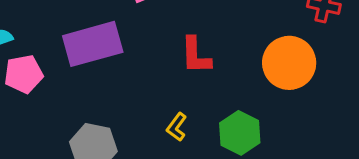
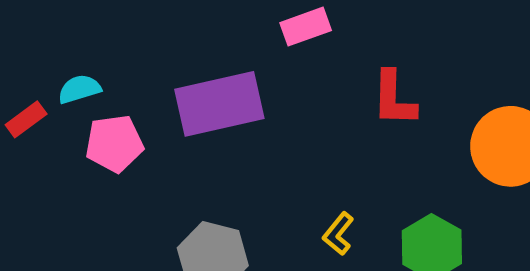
red L-shape: (196, 55) -> (394, 99), moved

